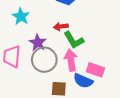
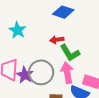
purple star: (38, 43) -> (25, 75), moved

